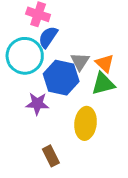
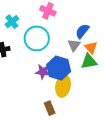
blue semicircle: (48, 37) -> (82, 31), moved
blue hexagon: (61, 78) -> (59, 68), moved
yellow ellipse: (86, 123) -> (63, 86), moved

